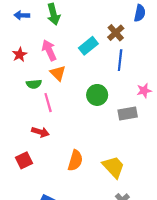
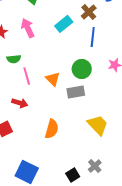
orange triangle: (58, 73) -> (53, 79), moved
green circle: (97, 95) -> (82, 69), moved
gray rectangle: (128, 114) -> (76, 92), moved
yellow trapezoid: (114, 167) -> (98, 125), moved

